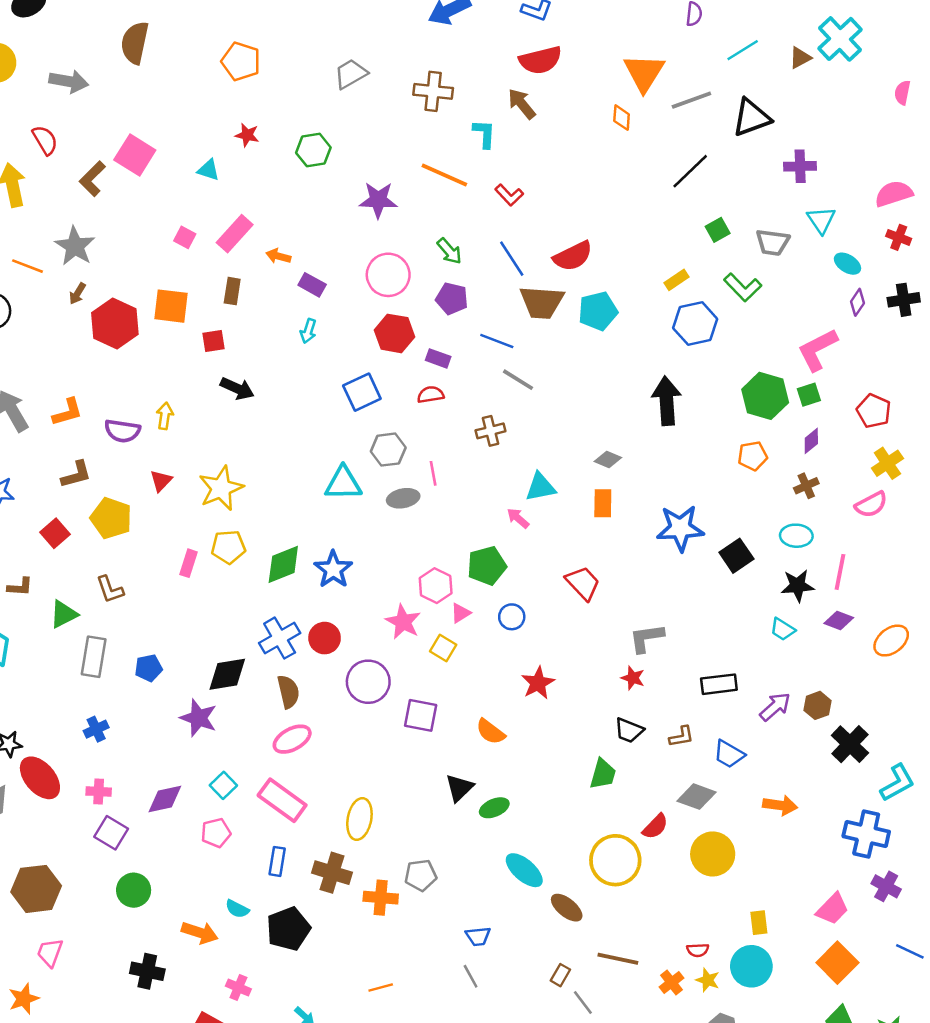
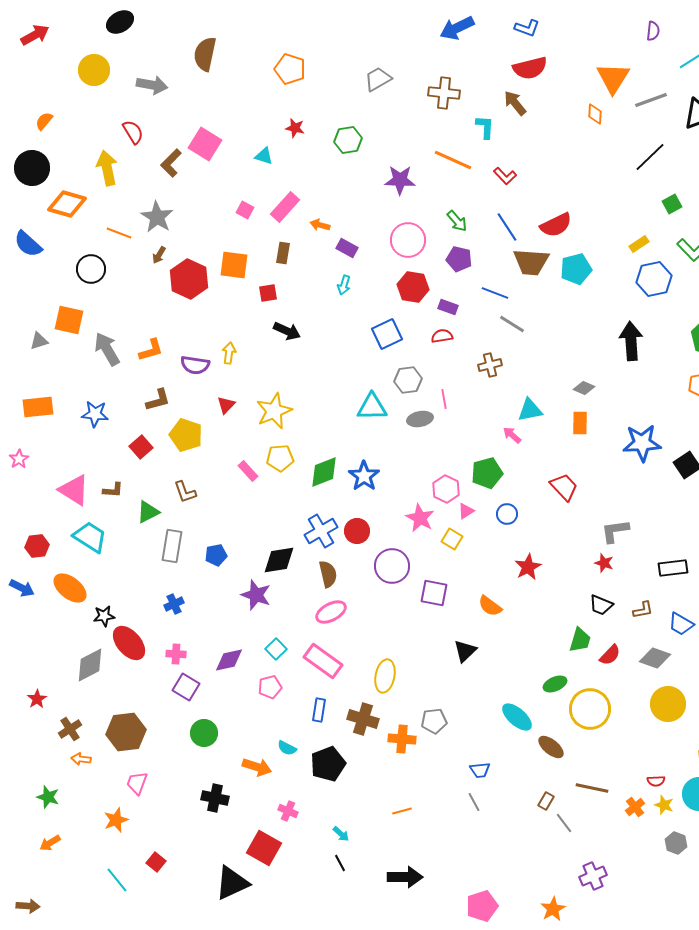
pink rectangle: (188, 563) -> (248, 471), turned -60
green ellipse: (494, 808) -> (555, 684), moved
red semicircle: (655, 826) -> (610, 655), moved

